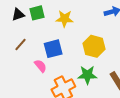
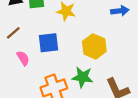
pink semicircle: (40, 66) -> (23, 58), moved

